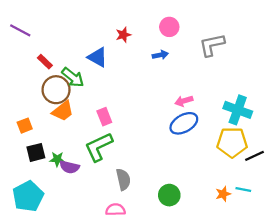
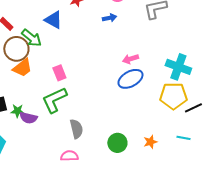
orange star: (223, 194) -> (150, 142), moved

